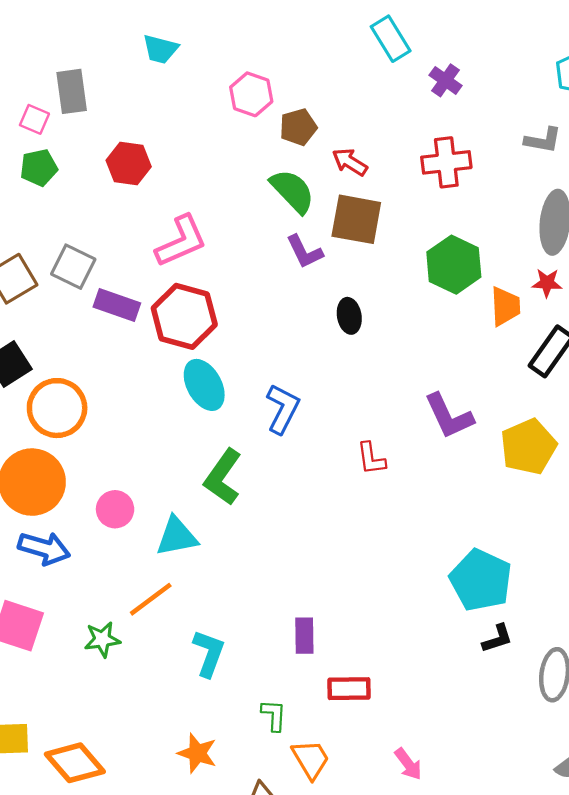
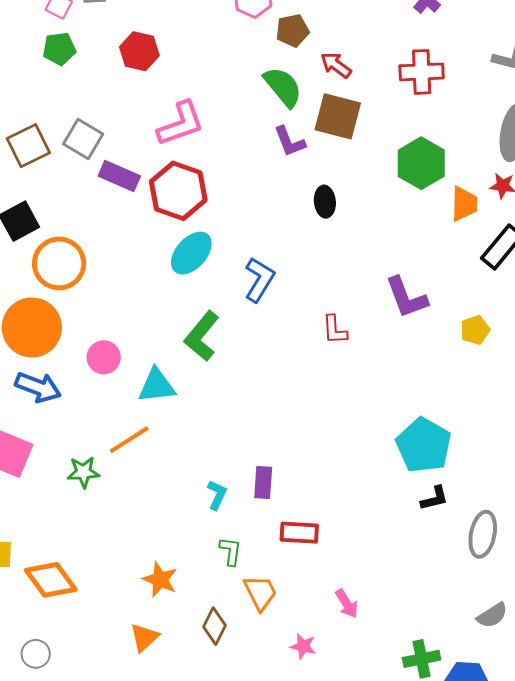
cyan ellipse: (204, 385) -> (191, 253), turned 66
yellow pentagon: (528, 447) -> (475, 330), size x0.6
cyan L-shape: (209, 653) -> (217, 495), moved, size x0.7

